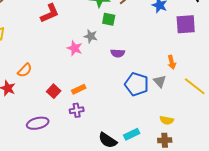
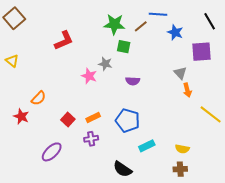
gray triangle: (160, 81) -> (180, 73), moved
blue pentagon: (137, 84) -> (128, 121), moved
purple ellipse: (38, 123) -> (52, 152), turned -30
cyan rectangle: (132, 134) -> (147, 146), moved

